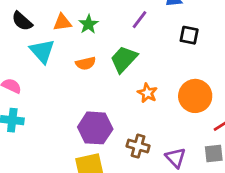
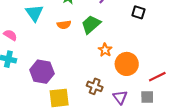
orange circle: (195, 96) -> (127, 64), moved
purple hexagon: (95, 128) -> (42, 72), moved

